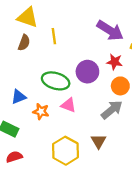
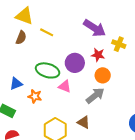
yellow line: (54, 36) -> (47, 32), turned -56
pink triangle: (69, 105) -> (65, 86), moved
brown triangle: (99, 141) -> (84, 122), turned -32

